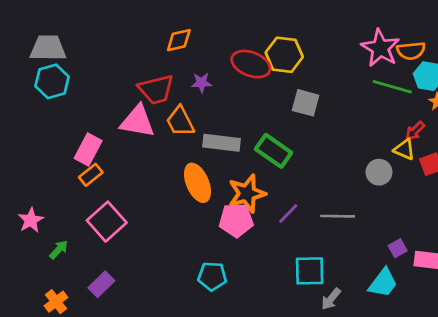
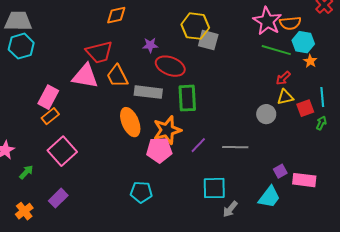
red ellipse: (251, 64) -> (170, 66), moved
purple star: (202, 83) -> (150, 45), moved
gray square: (306, 103) -> (208, 40), moved
red arrow: (415, 131) -> (283, 78), moved
yellow triangle: (404, 149) -> (285, 97), turned -36
green rectangle: (274, 151) -> (187, 98), turned 52

